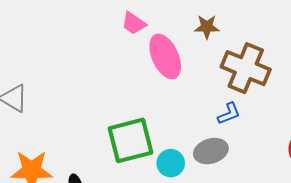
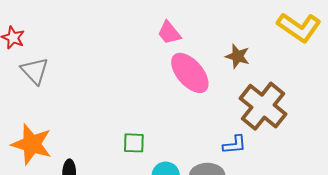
pink ellipse: (165, 56) -> (190, 73), turned -33
green square: (131, 140) -> (134, 143), size x0.5

